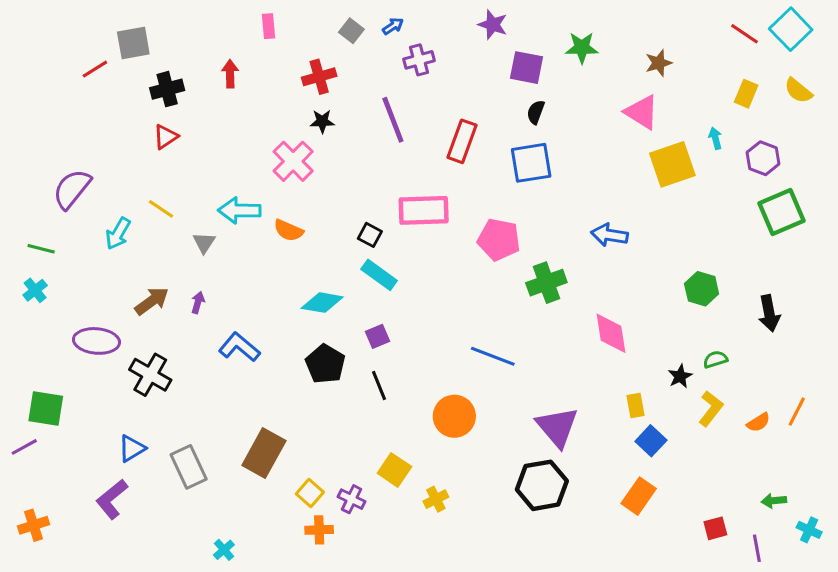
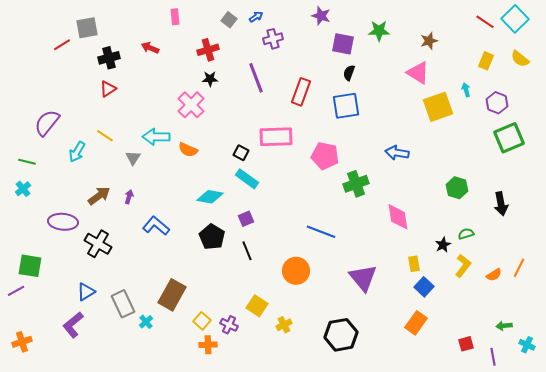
red arrow: (230, 74) -> (150, 48), turned -66
black hexagon: (542, 485) -> (341, 335), moved
cyan cross: (224, 550) -> (146, 322), moved

